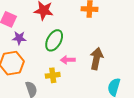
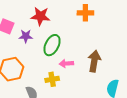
purple star: (19, 38) -> (26, 36), moved

